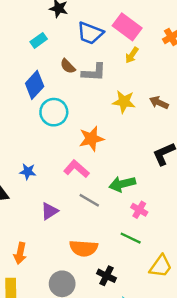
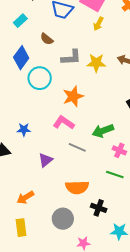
gray L-shape: (94, 72) -> (71, 57), moved
orange arrow: (20, 253) -> (25, 197), turned 54

